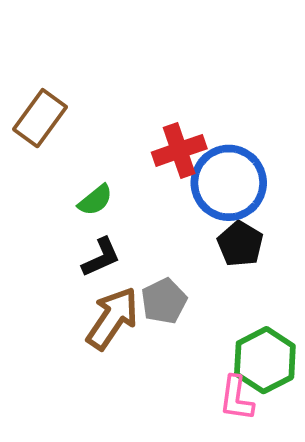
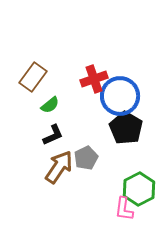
brown rectangle: (40, 118) -> (33, 77), moved
black pentagon: (240, 244) -> (126, 128), size x1.4

